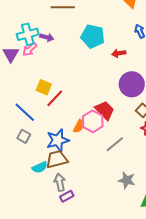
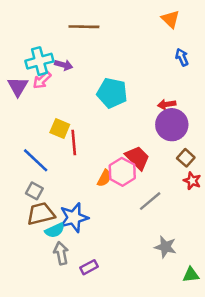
cyan pentagon: (93, 36) -> (112, 93), moved
red arrow: (119, 53) -> (167, 104), moved
red line: (55, 98) -> (74, 143), turned -48
blue star: (58, 140) -> (74, 218), moved
brown trapezoid: (57, 159) -> (41, 214), moved
gray arrow: (60, 182) -> (61, 253), moved

